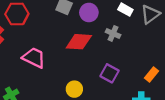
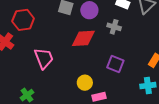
pink trapezoid: (34, 58) -> (44, 58), turned 50

